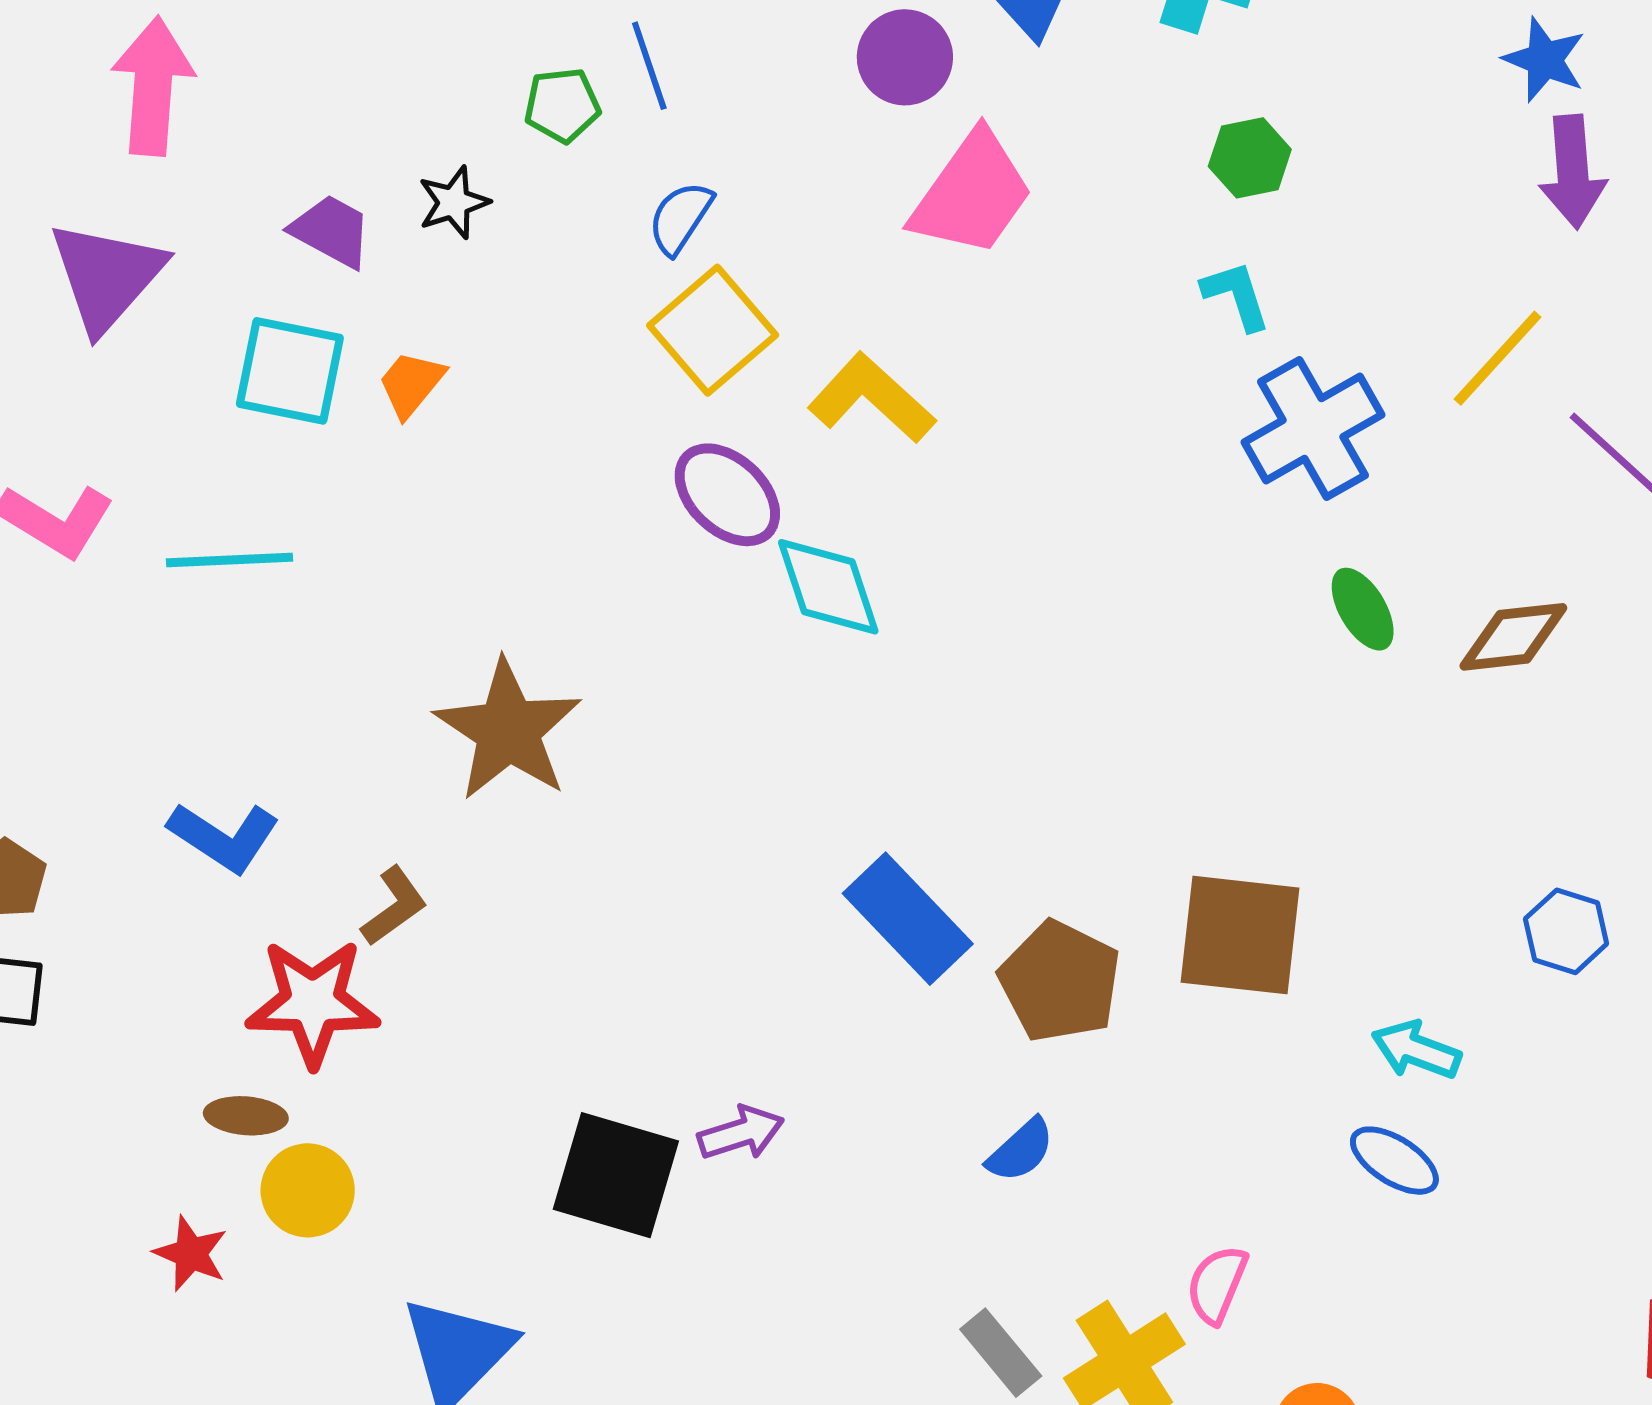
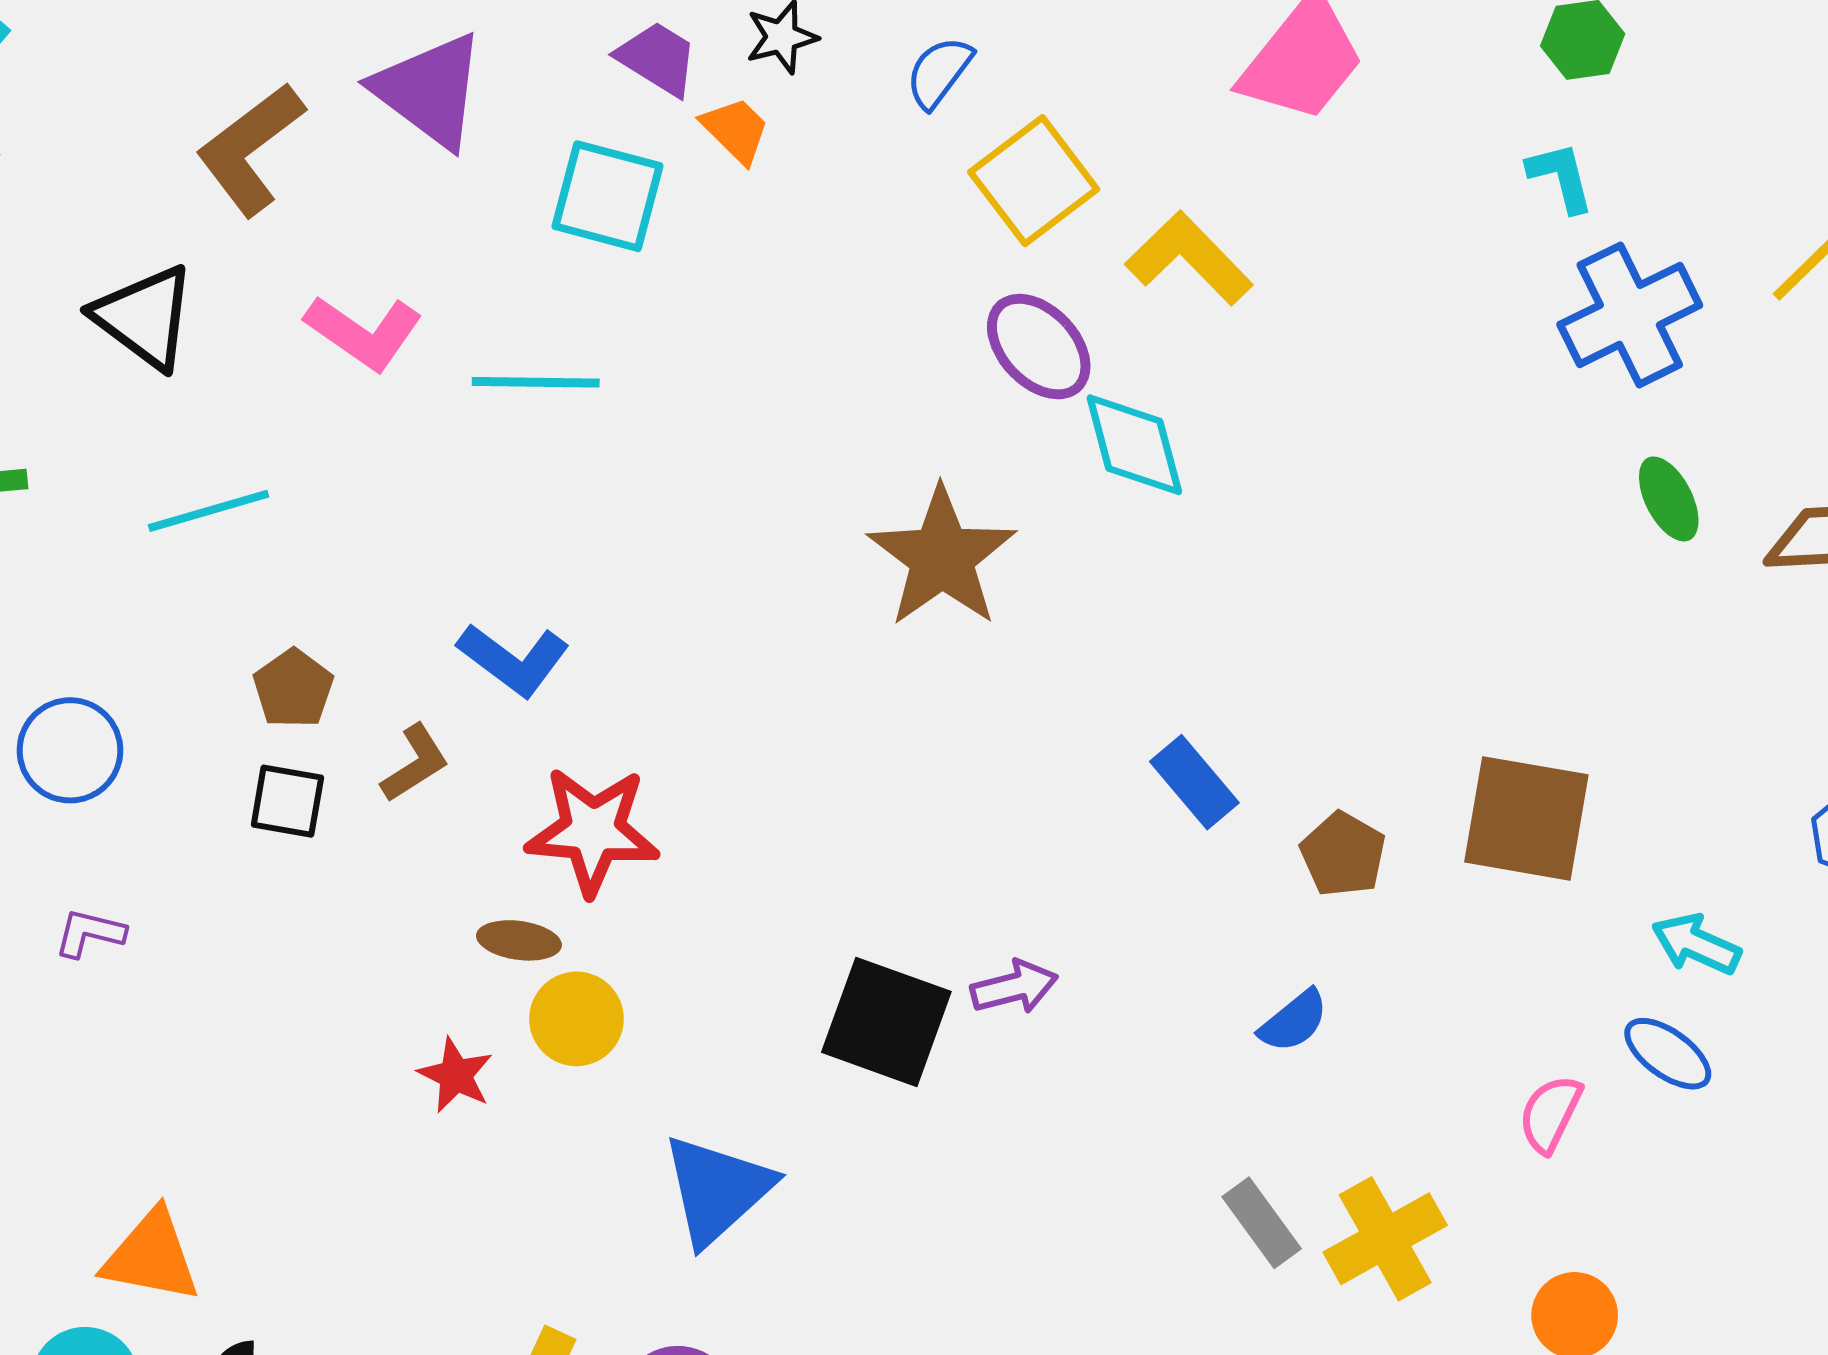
blue semicircle: (680, 218) -> (939, 72), moved
purple triangle: (107, 276) -> (429, 90), turned -38
orange trapezoid: (411, 384) -> (736, 130), moved, turned 92
brown star: (508, 730) -> (942, 557), moved
brown L-shape: (394, 906) -> (415, 763), moved
blue rectangle: (908, 919) -> (1194, 782), size x0.7
brown pentagon: (1060, 982) -> (1343, 854), size x0.7
pink semicircle: (1217, 1284) -> (1550, 1114), moved

